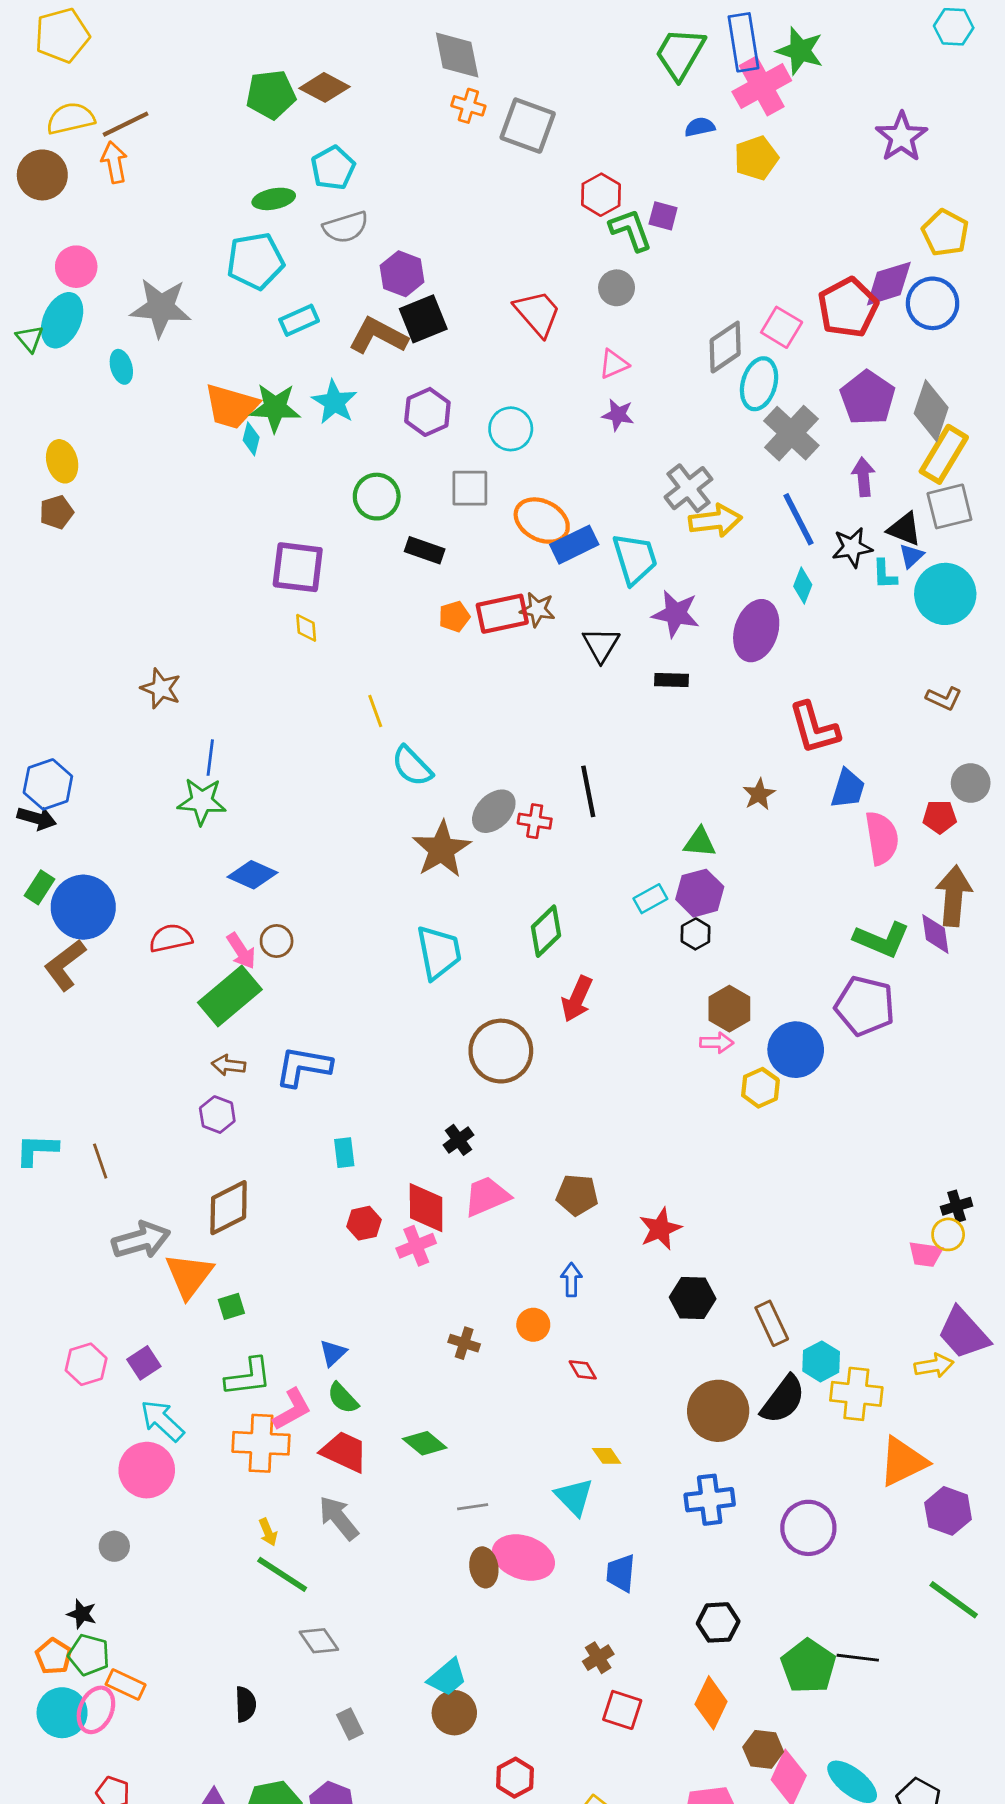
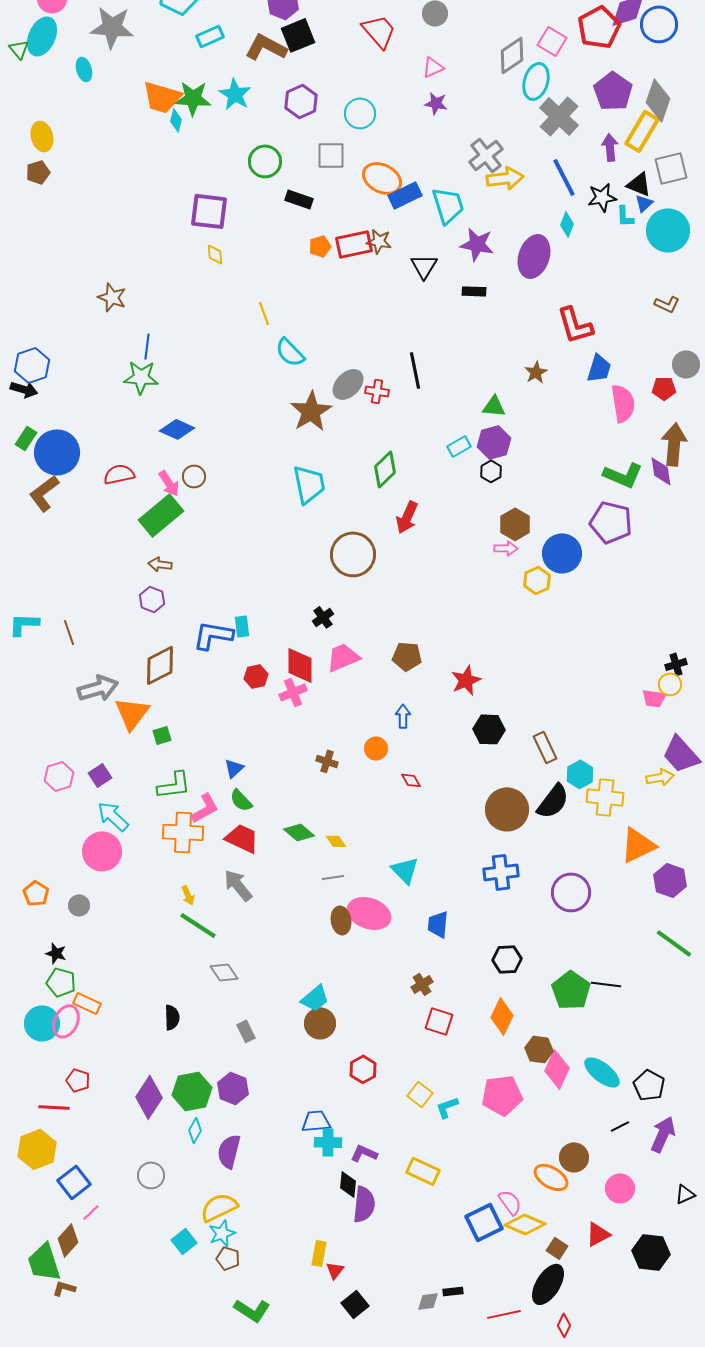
yellow rectangle: (944, 454) -> (642, 131), moved
blue L-shape: (303, 1067) -> (213, 635), moved
yellow diamond: (607, 1456) -> (336, 841), moved
orange pentagon: (54, 1656) -> (36, 893), moved

